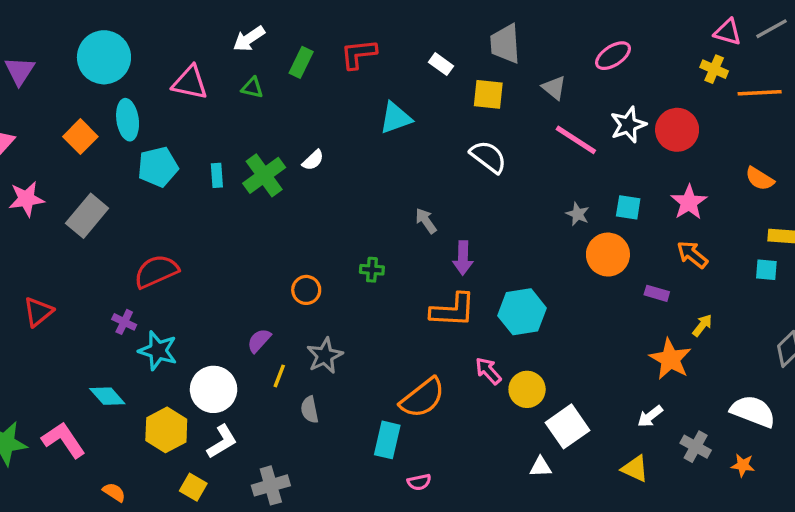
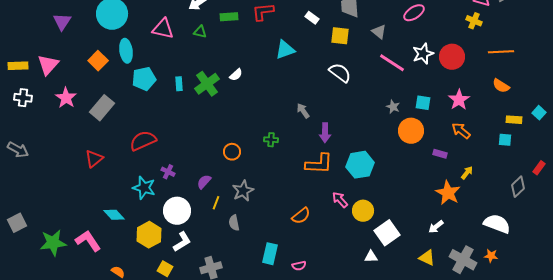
green rectangle: (301, 62) -> (229, 17), turned 60
orange line: (760, 93) -> (501, 52), moved
pink star: (26, 199) -> (66, 98), turned -30
red triangle: (38, 312) -> (94, 159), moved
purple cross: (124, 322) -> (168, 172), moved
orange semicircle: (423, 398) -> (301, 216), size x0.7
cyan rectangle: (387, 440) -> (270, 254), moved
gray cross: (696, 447) -> (463, 260), moved, size x1.5

